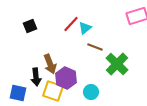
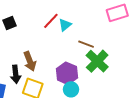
brown line: (95, 47) -> (86, 44), moved
purple hexagon: (66, 78) -> (67, 73), moved

